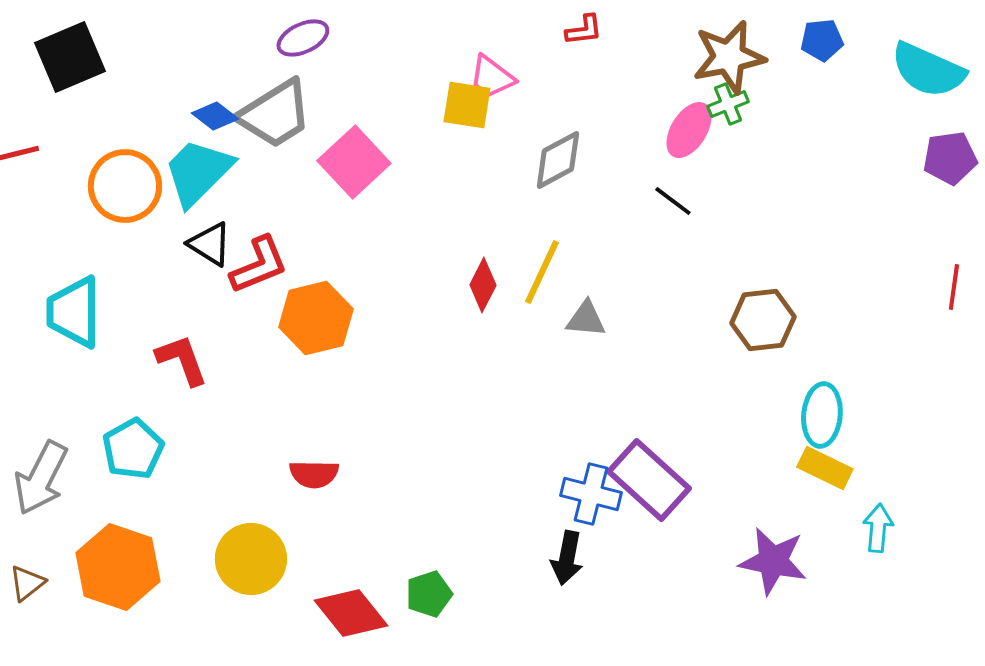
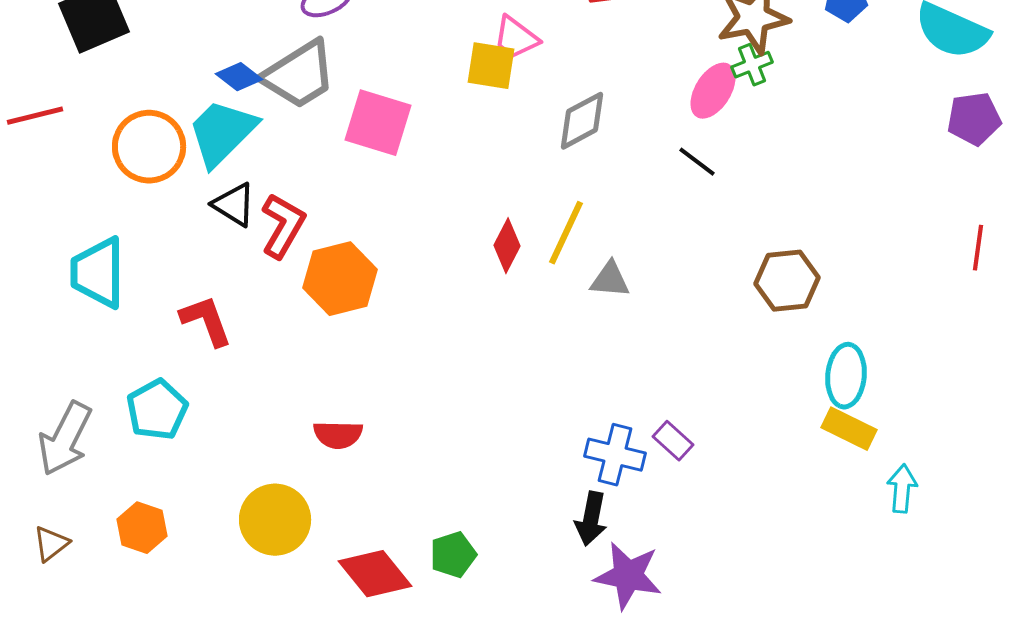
pink square: (354, 162) -> (378, 123), turned -30
red L-shape: (259, 265) -> (283, 226), turned -38
purple rectangle: (649, 480) -> (673, 441), size x0.5
purple star: (773, 561) -> (628, 576), moved
orange hexagon: (118, 567) -> (142, 528), size x0.6

